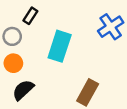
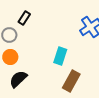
cyan rectangle: (60, 46) -> (60, 56), moved, size x0.7

